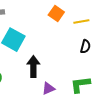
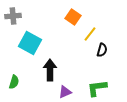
yellow line: (81, 22) -> (90, 34), moved, turned -42

